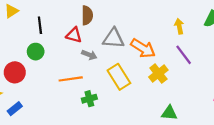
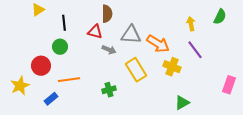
yellow cross: (158, 73) -> (172, 67), turned -30
orange line: (71, 79) -> (69, 80), moved
blue rectangle: (15, 109) -> (51, 99), moved
green triangle: (169, 113) -> (182, 103), turned -35

